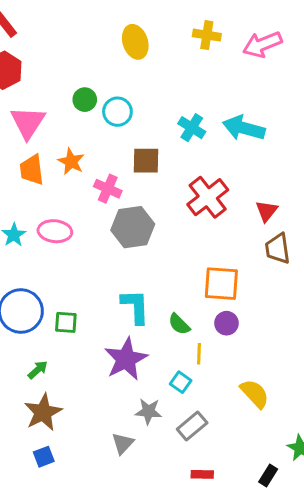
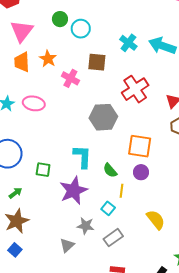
gray hexagon: (133, 227) -> (103, 117), moved
green square: (66, 322) -> (43, 170), moved
blue square: (44, 457) -> (15, 250), turned -32

